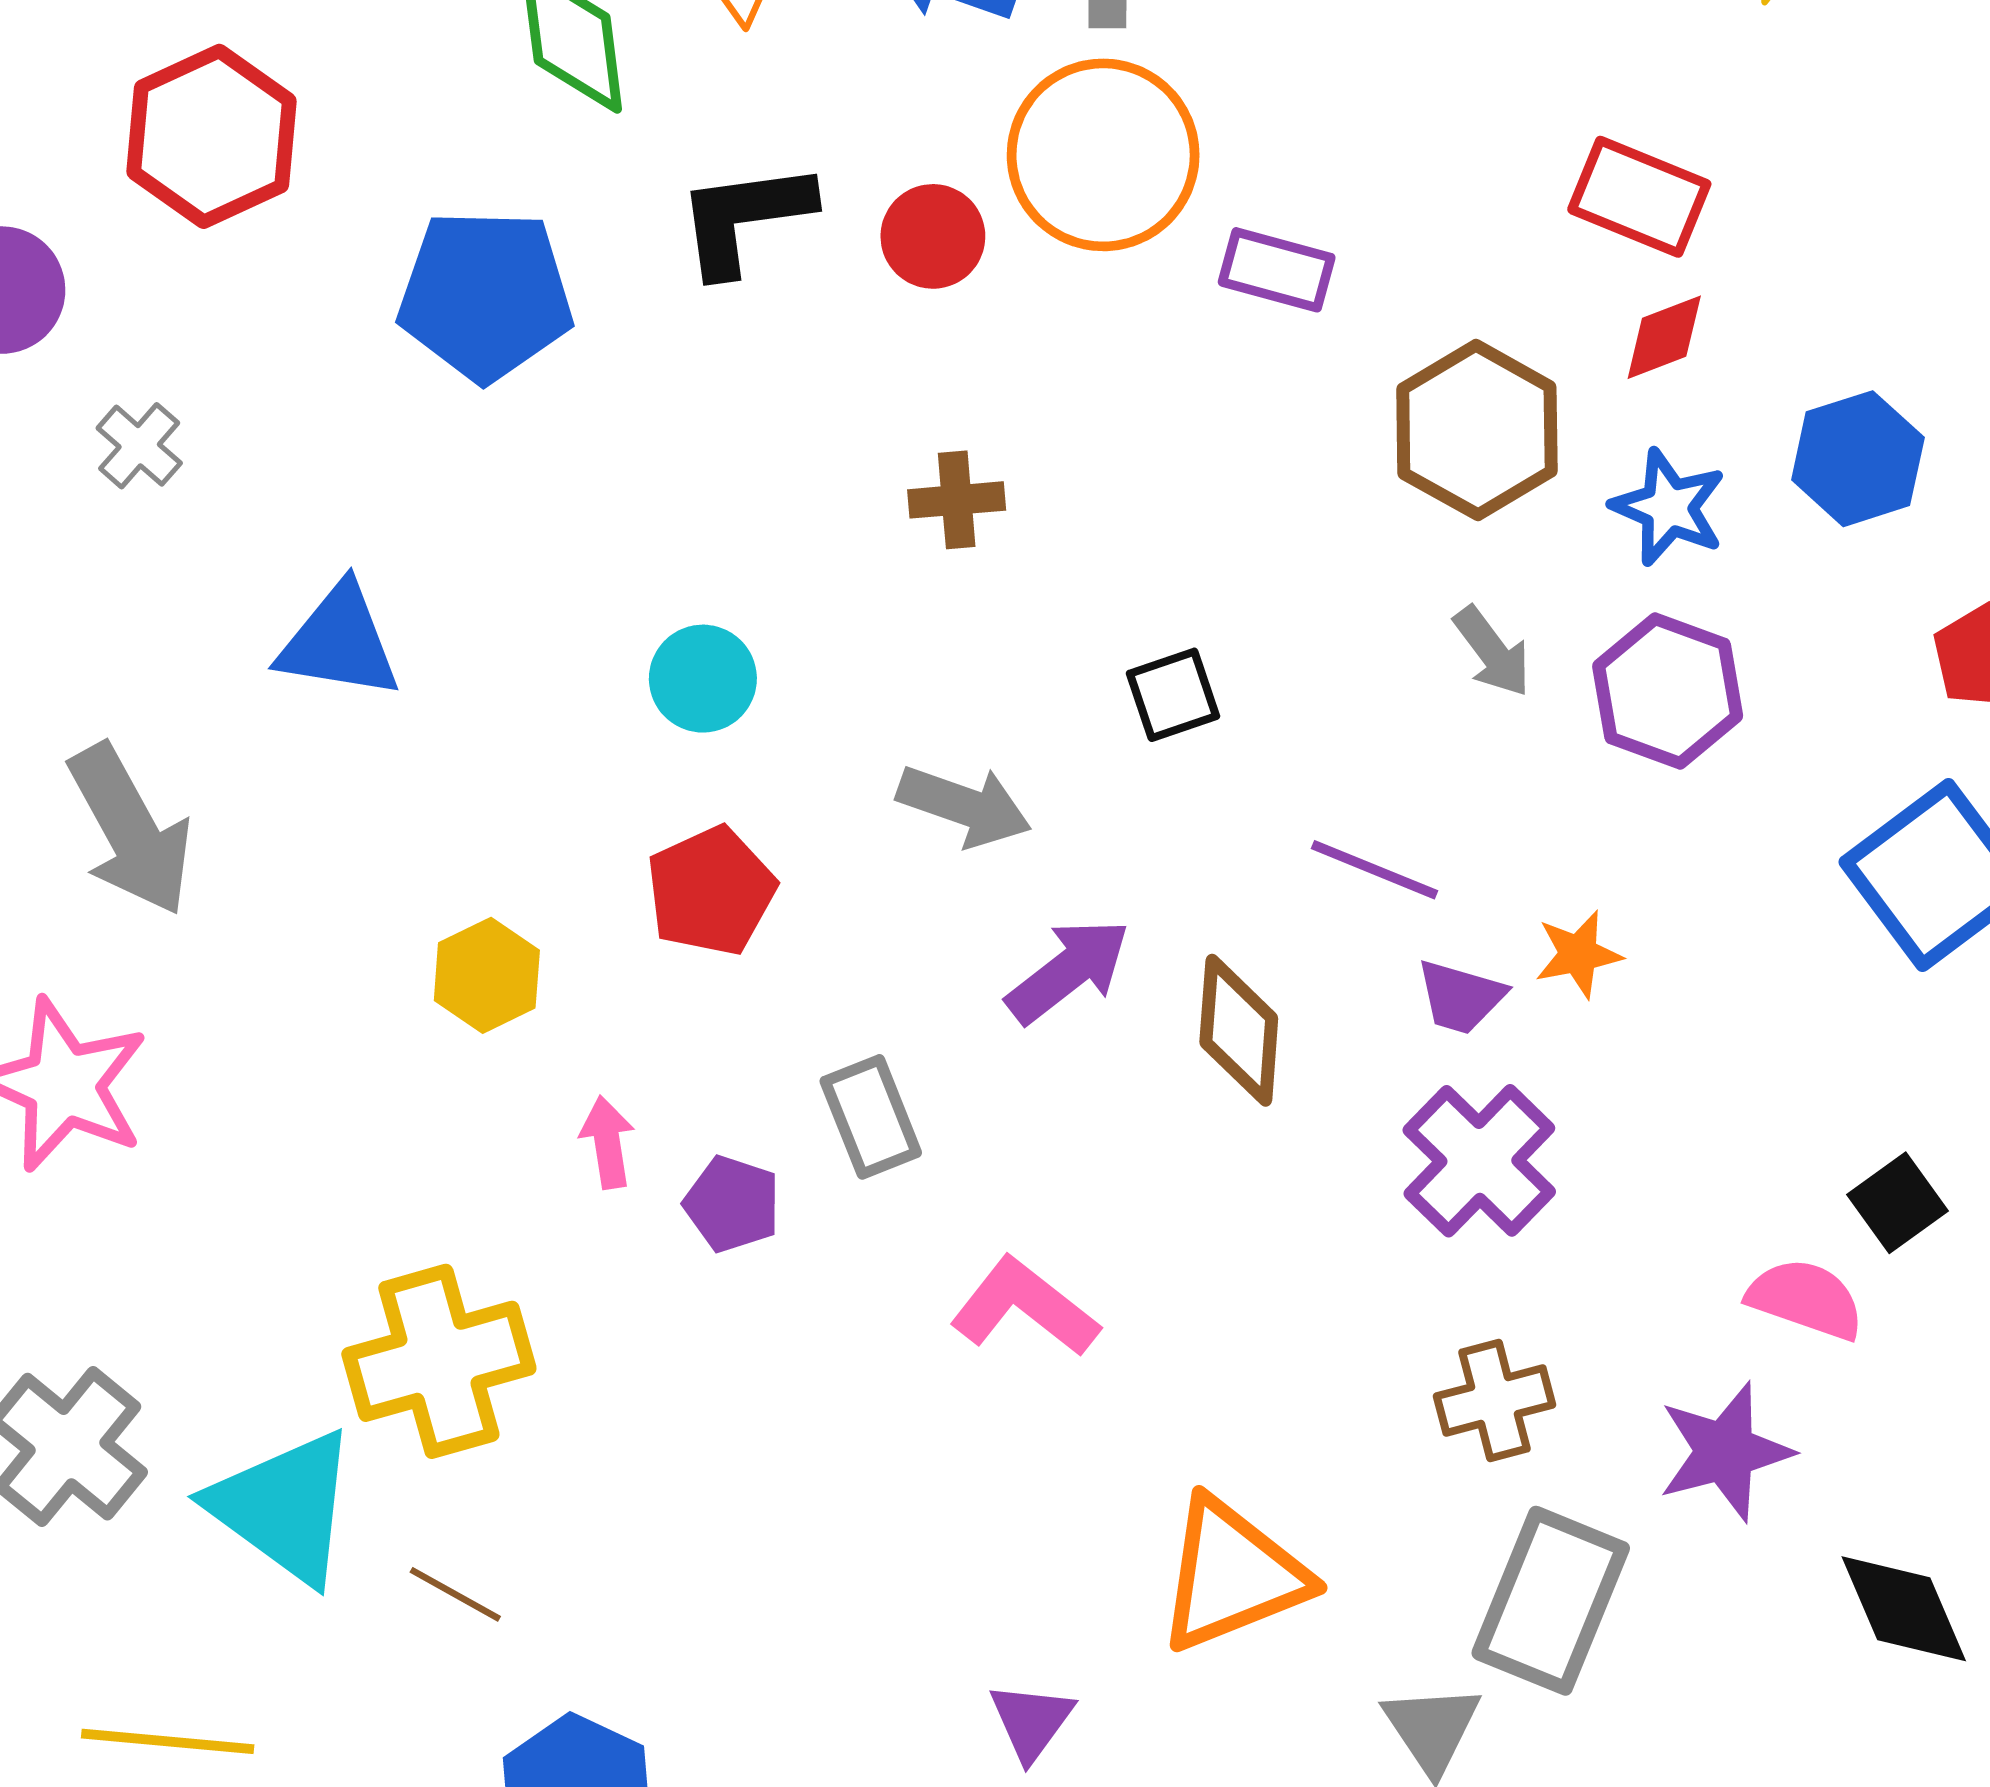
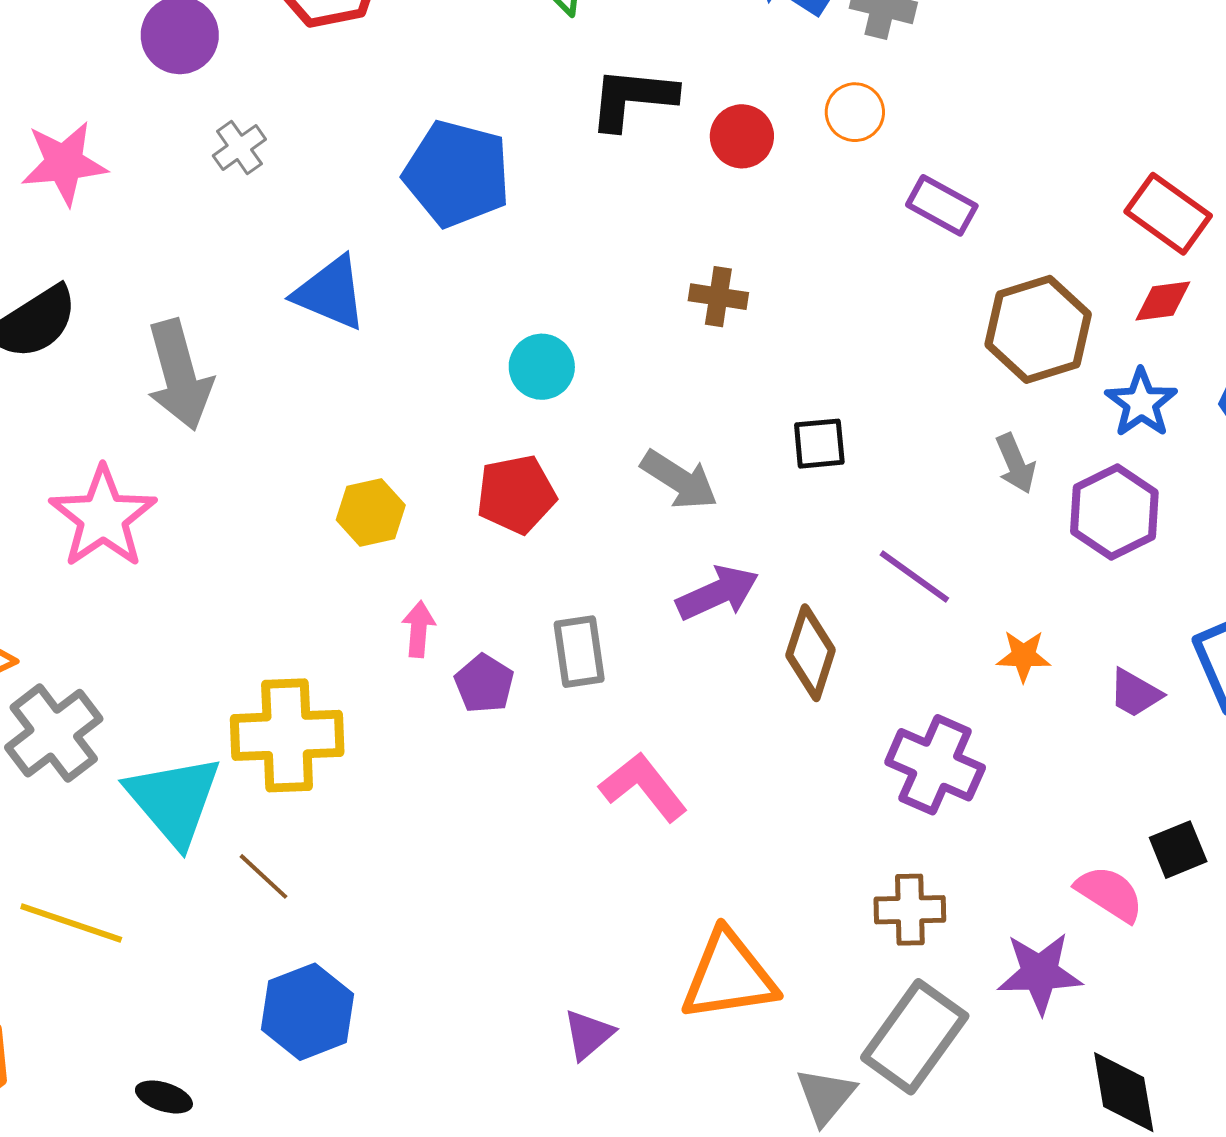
orange circle: (1103, 155) -> (855, 112), size x0.5
blue pentagon: (485, 295) -> (457, 174), moved
purple trapezoid: (1461, 997) -> (1135, 693), moved
purple cross: (1479, 1161) -> (935, 765), turned -34

